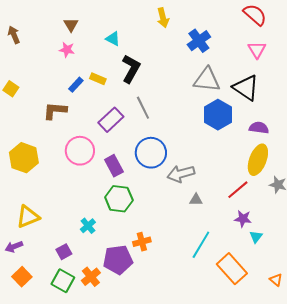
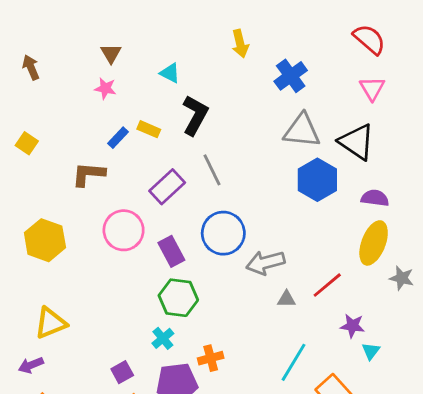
red line: (238, 190) -> (327, 285), moved
cyan cross: (88, 226) -> (163, 338), moved
purple square: (64, 252) -> (122, 372), moved

